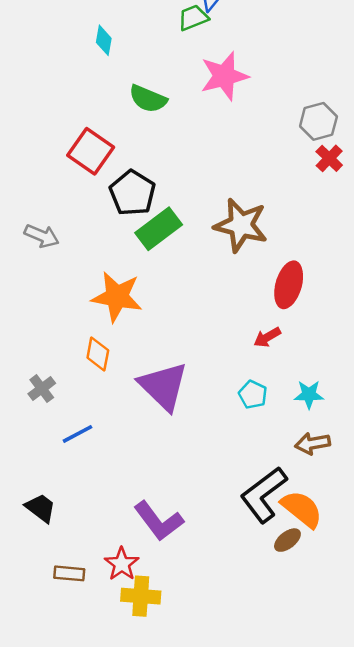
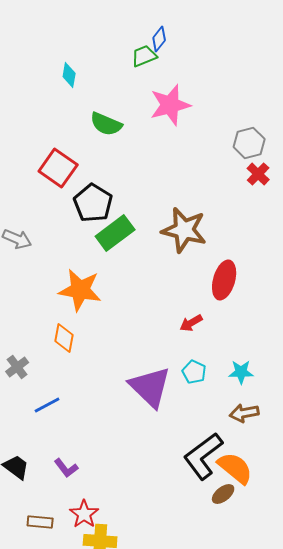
red arrow: (267, 337) -> (191, 323), moved
purple triangle: (163, 386) -> (150, 387), moved
purple L-shape: (159, 521) -> (66, 468), moved, size x0.6

